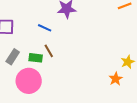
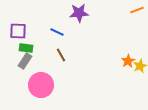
green rectangle: (36, 58) -> (26, 48), moved
orange star: (116, 79) -> (128, 61), moved

